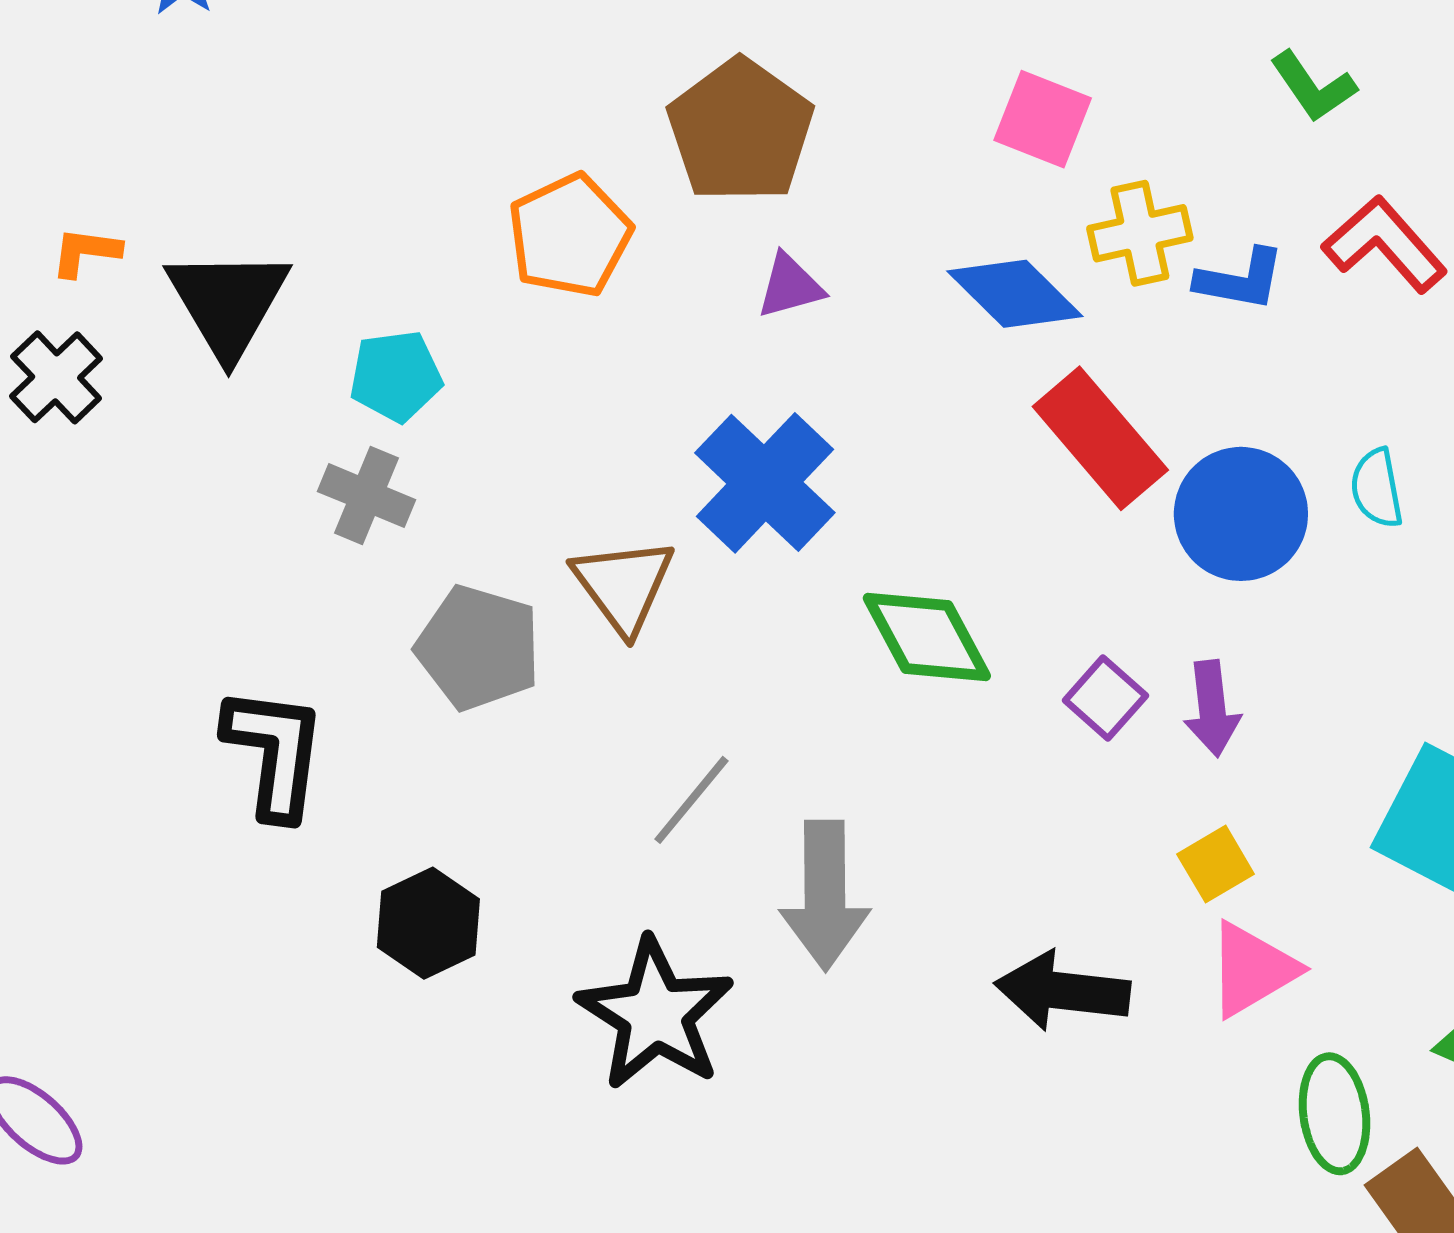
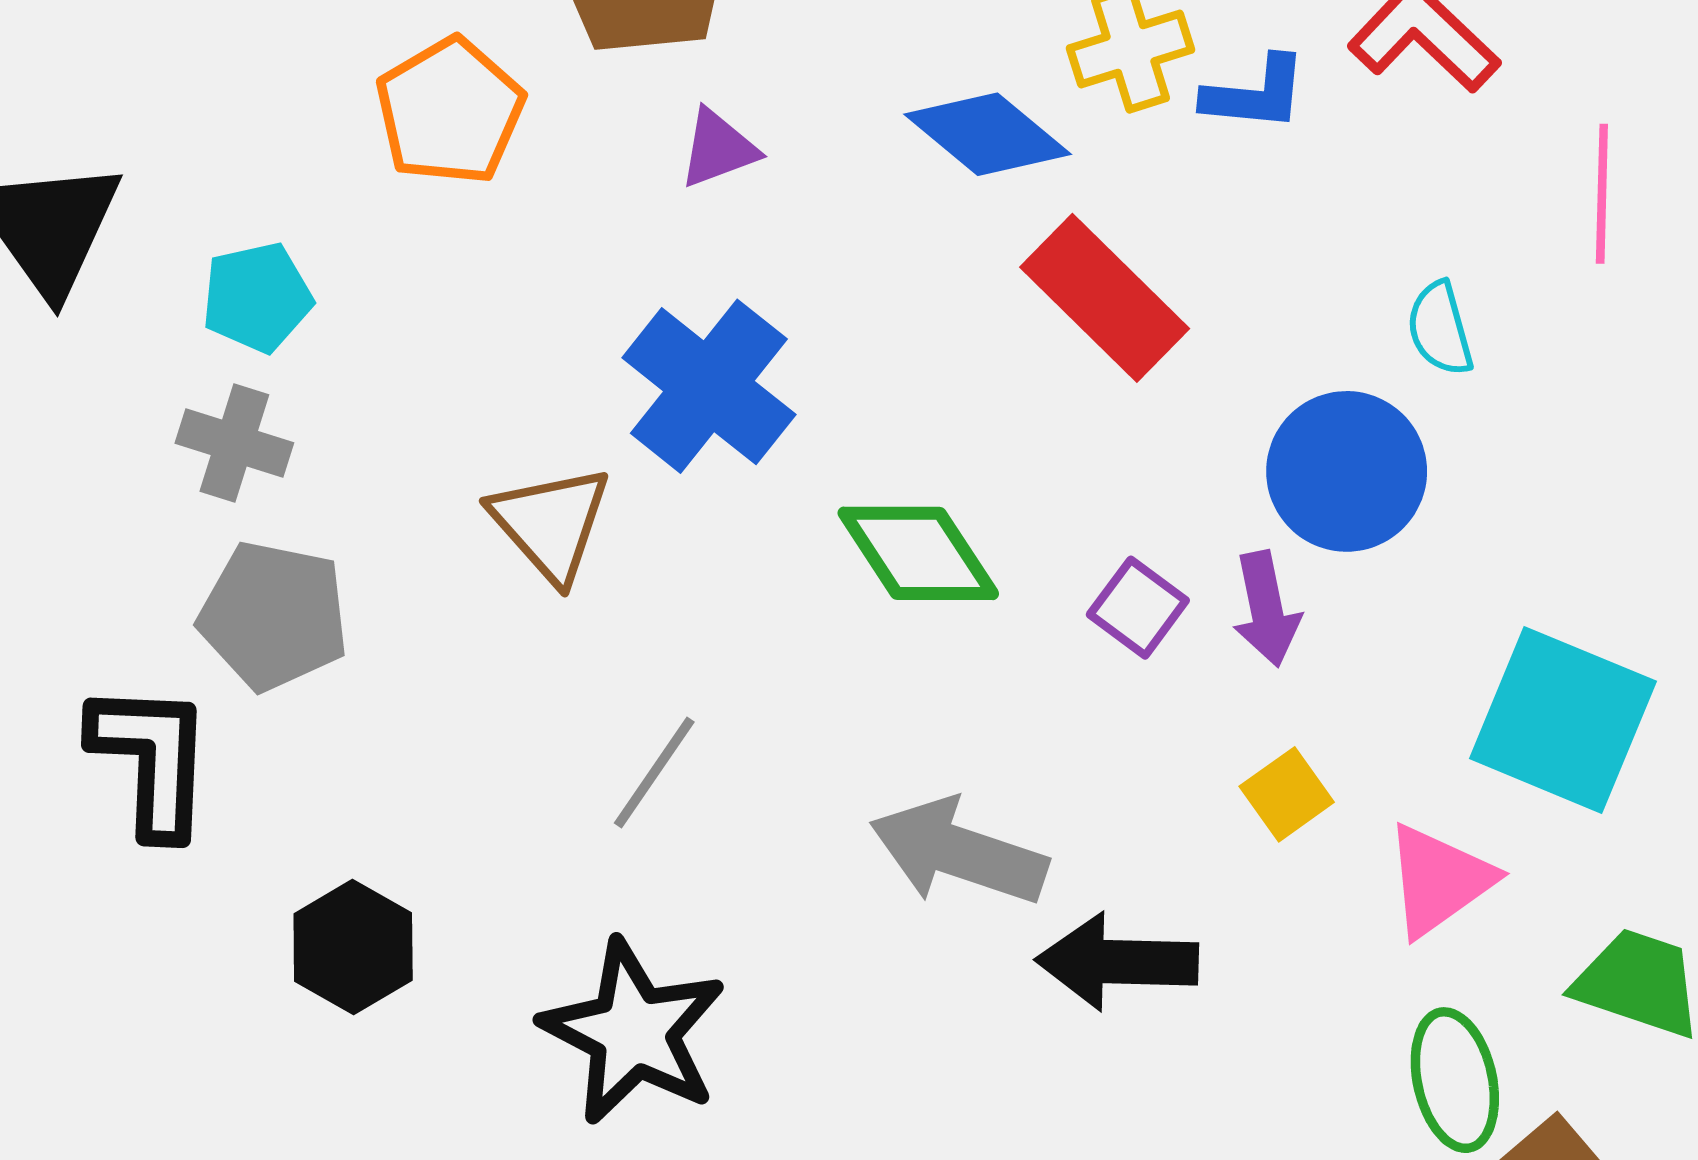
blue circle: (1241, 514) -> (1347, 471), moved
gray pentagon: (478, 648) -> (274, 616), moved
gray arrow: (825, 895) -> (958, 852), moved, turned 114
pink triangle: (1252, 969) -> (1439, 880), moved

